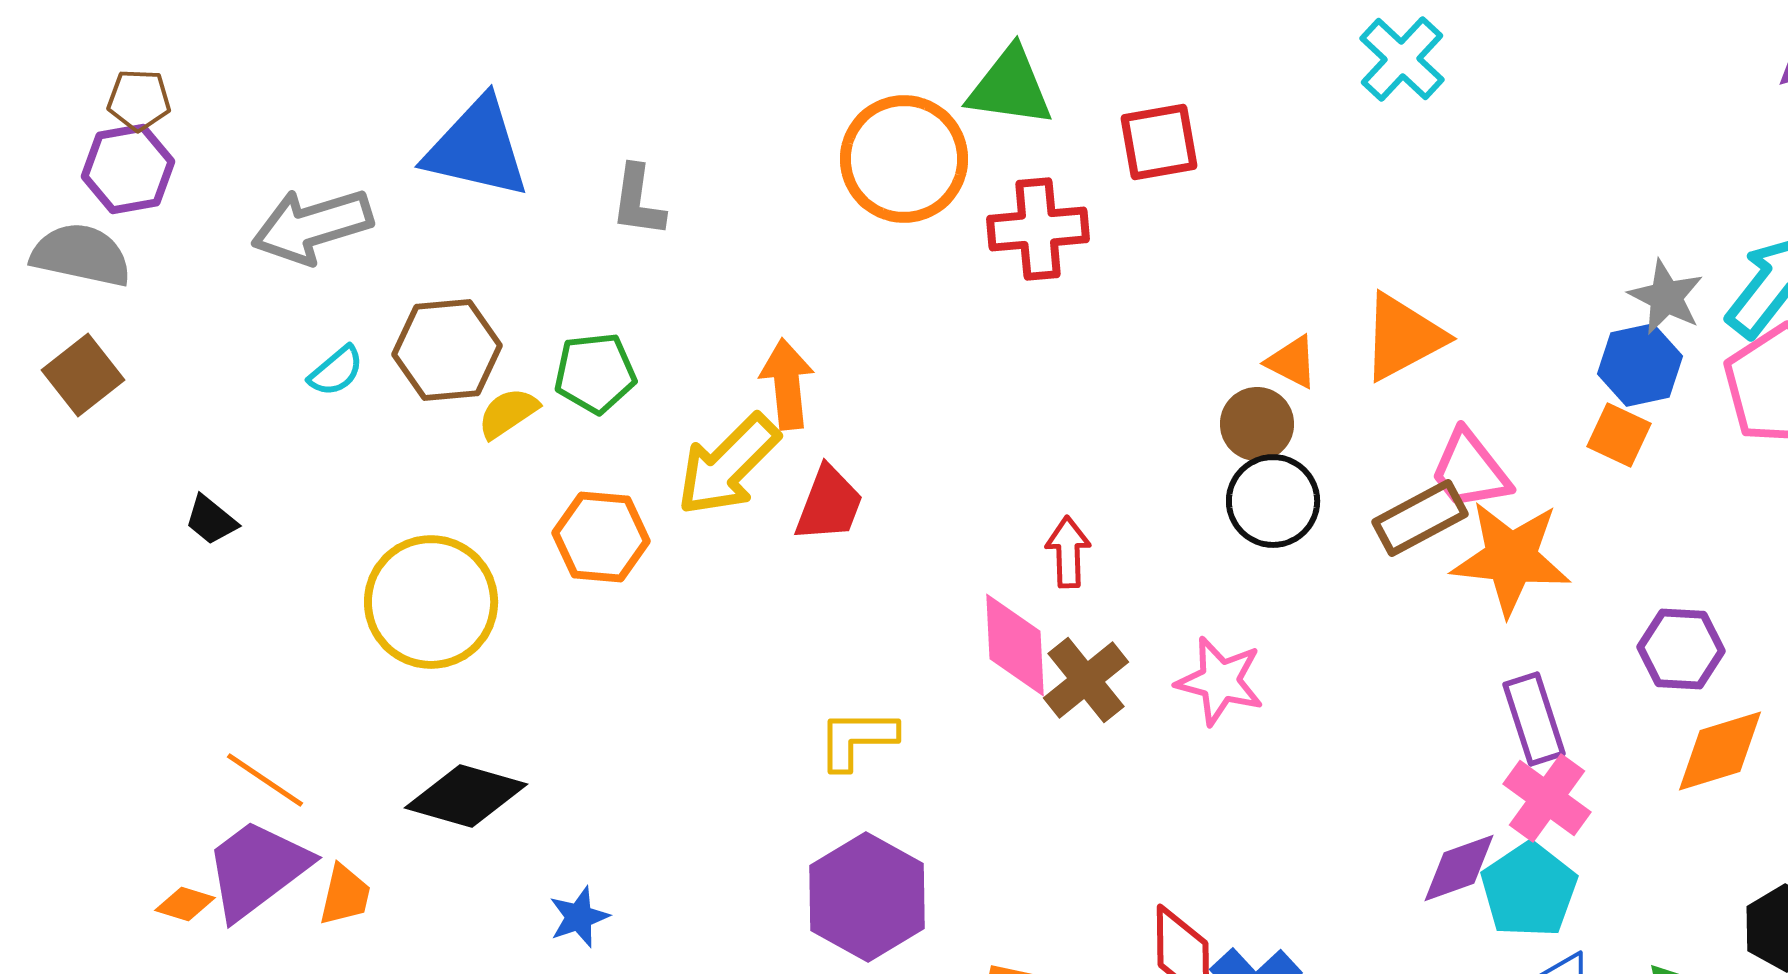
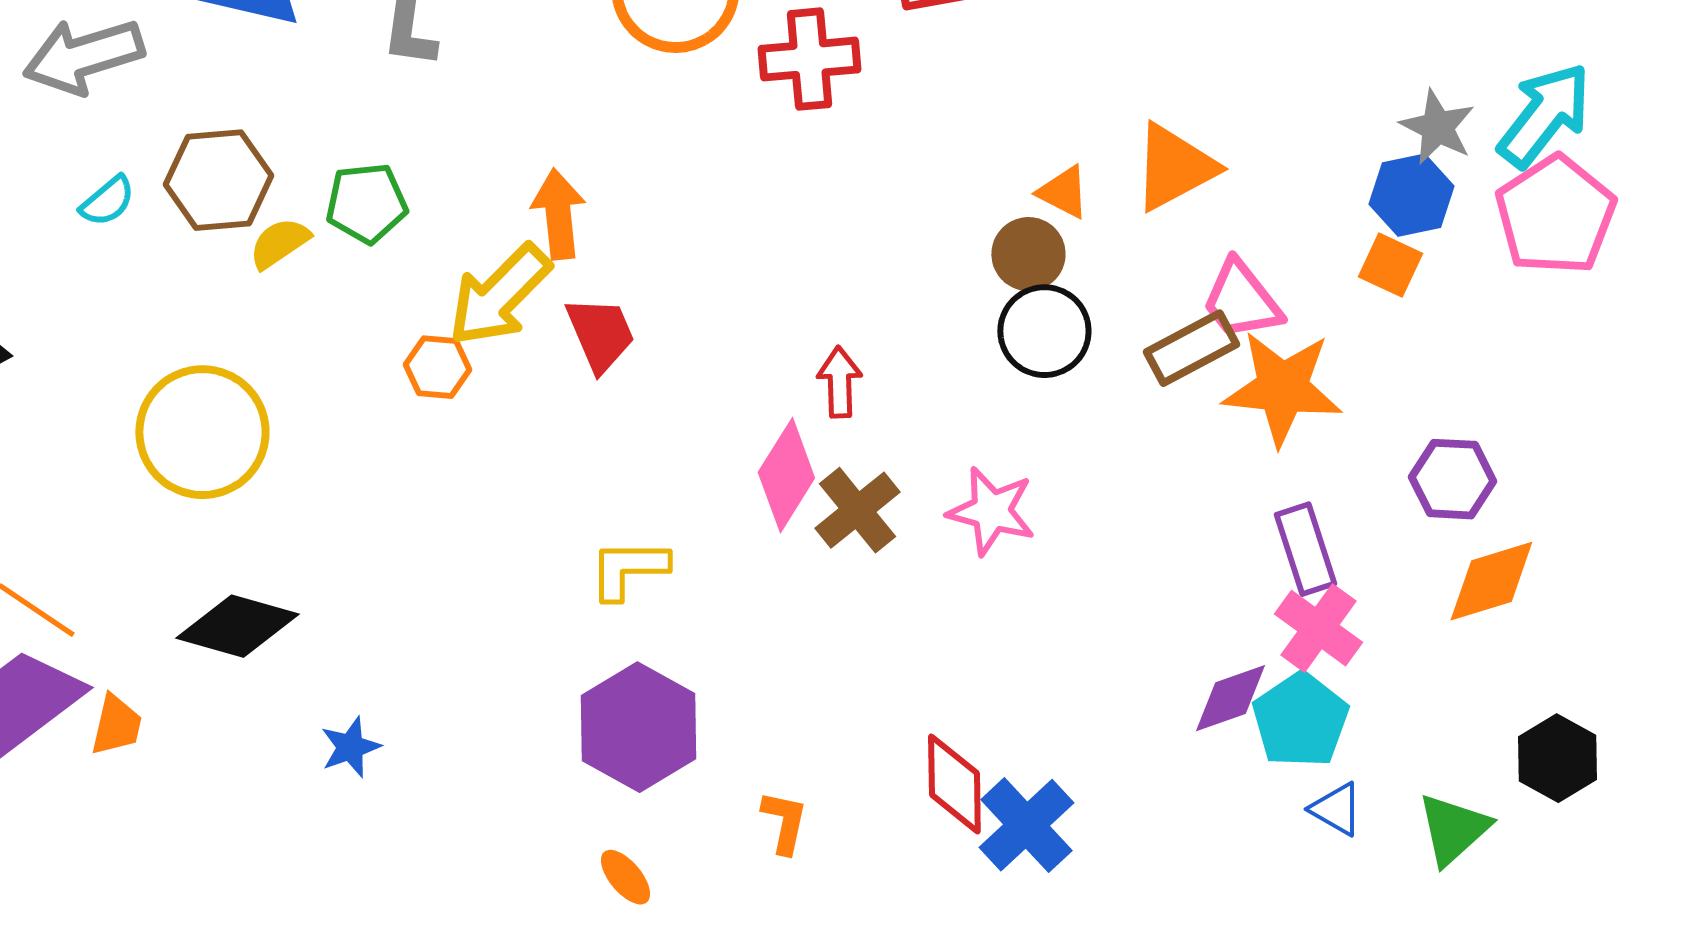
red trapezoid: (829, 504) -> (600, 334), turned -44
orange hexagon: (601, 537) -> (437, 367), moved, size x0.7
pink diamond: (1015, 645) -> (786, 475), turned 35

